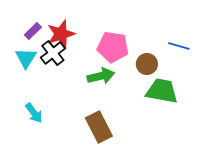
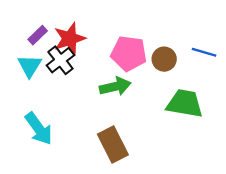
brown circle: (147, 64) -> (164, 59), moved
cyan arrow: (34, 113) -> (39, 129), size x1.4

